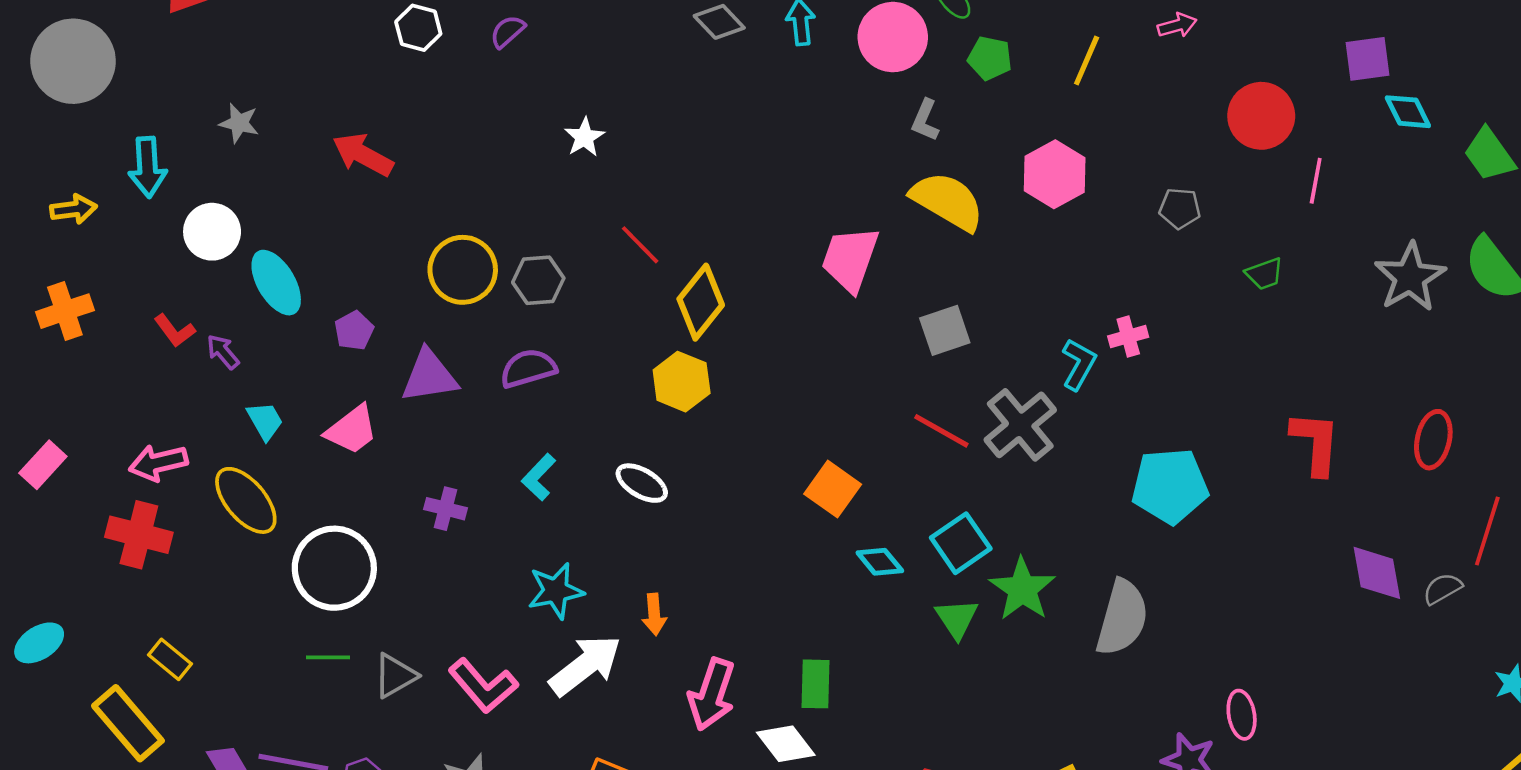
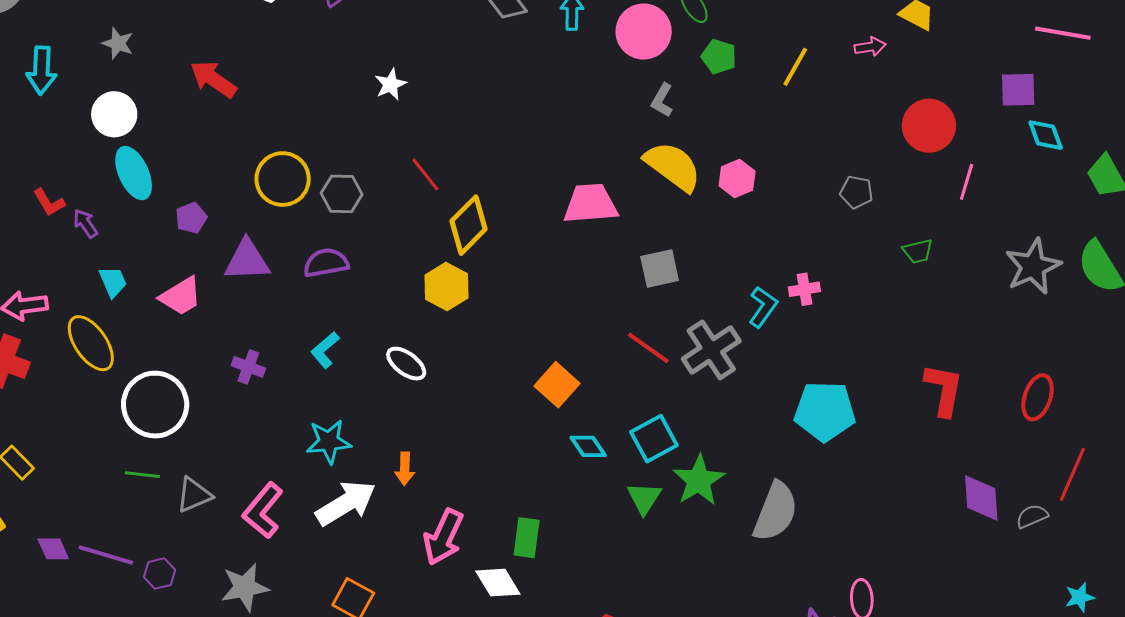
pink hexagon: (1055, 174) -> (737, 178), moved, size x0.7
white circle: (212, 232) -> (114, 114), moved
pink trapezoid: (850, 259) -> (591, 204), turned 60
pink L-shape: (483, 686) -> (263, 511), turned 74

